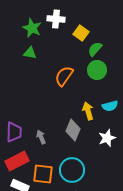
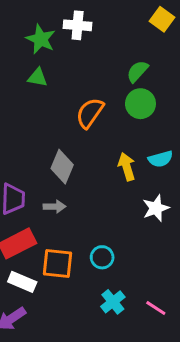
yellow square: (81, 33) -> (162, 19), moved
gray diamond: (73, 130) -> (62, 167), moved
gray arrow: (41, 137) -> (54, 207), turned 112
cyan circle: (72, 170) -> (102, 257), size x0.6

